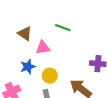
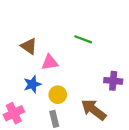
green line: (63, 28) -> (83, 39), moved

